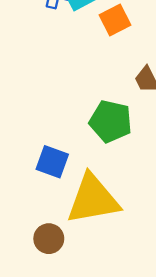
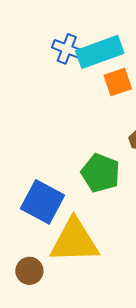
blue square: (52, 162) -> (43, 202), size x1.4

